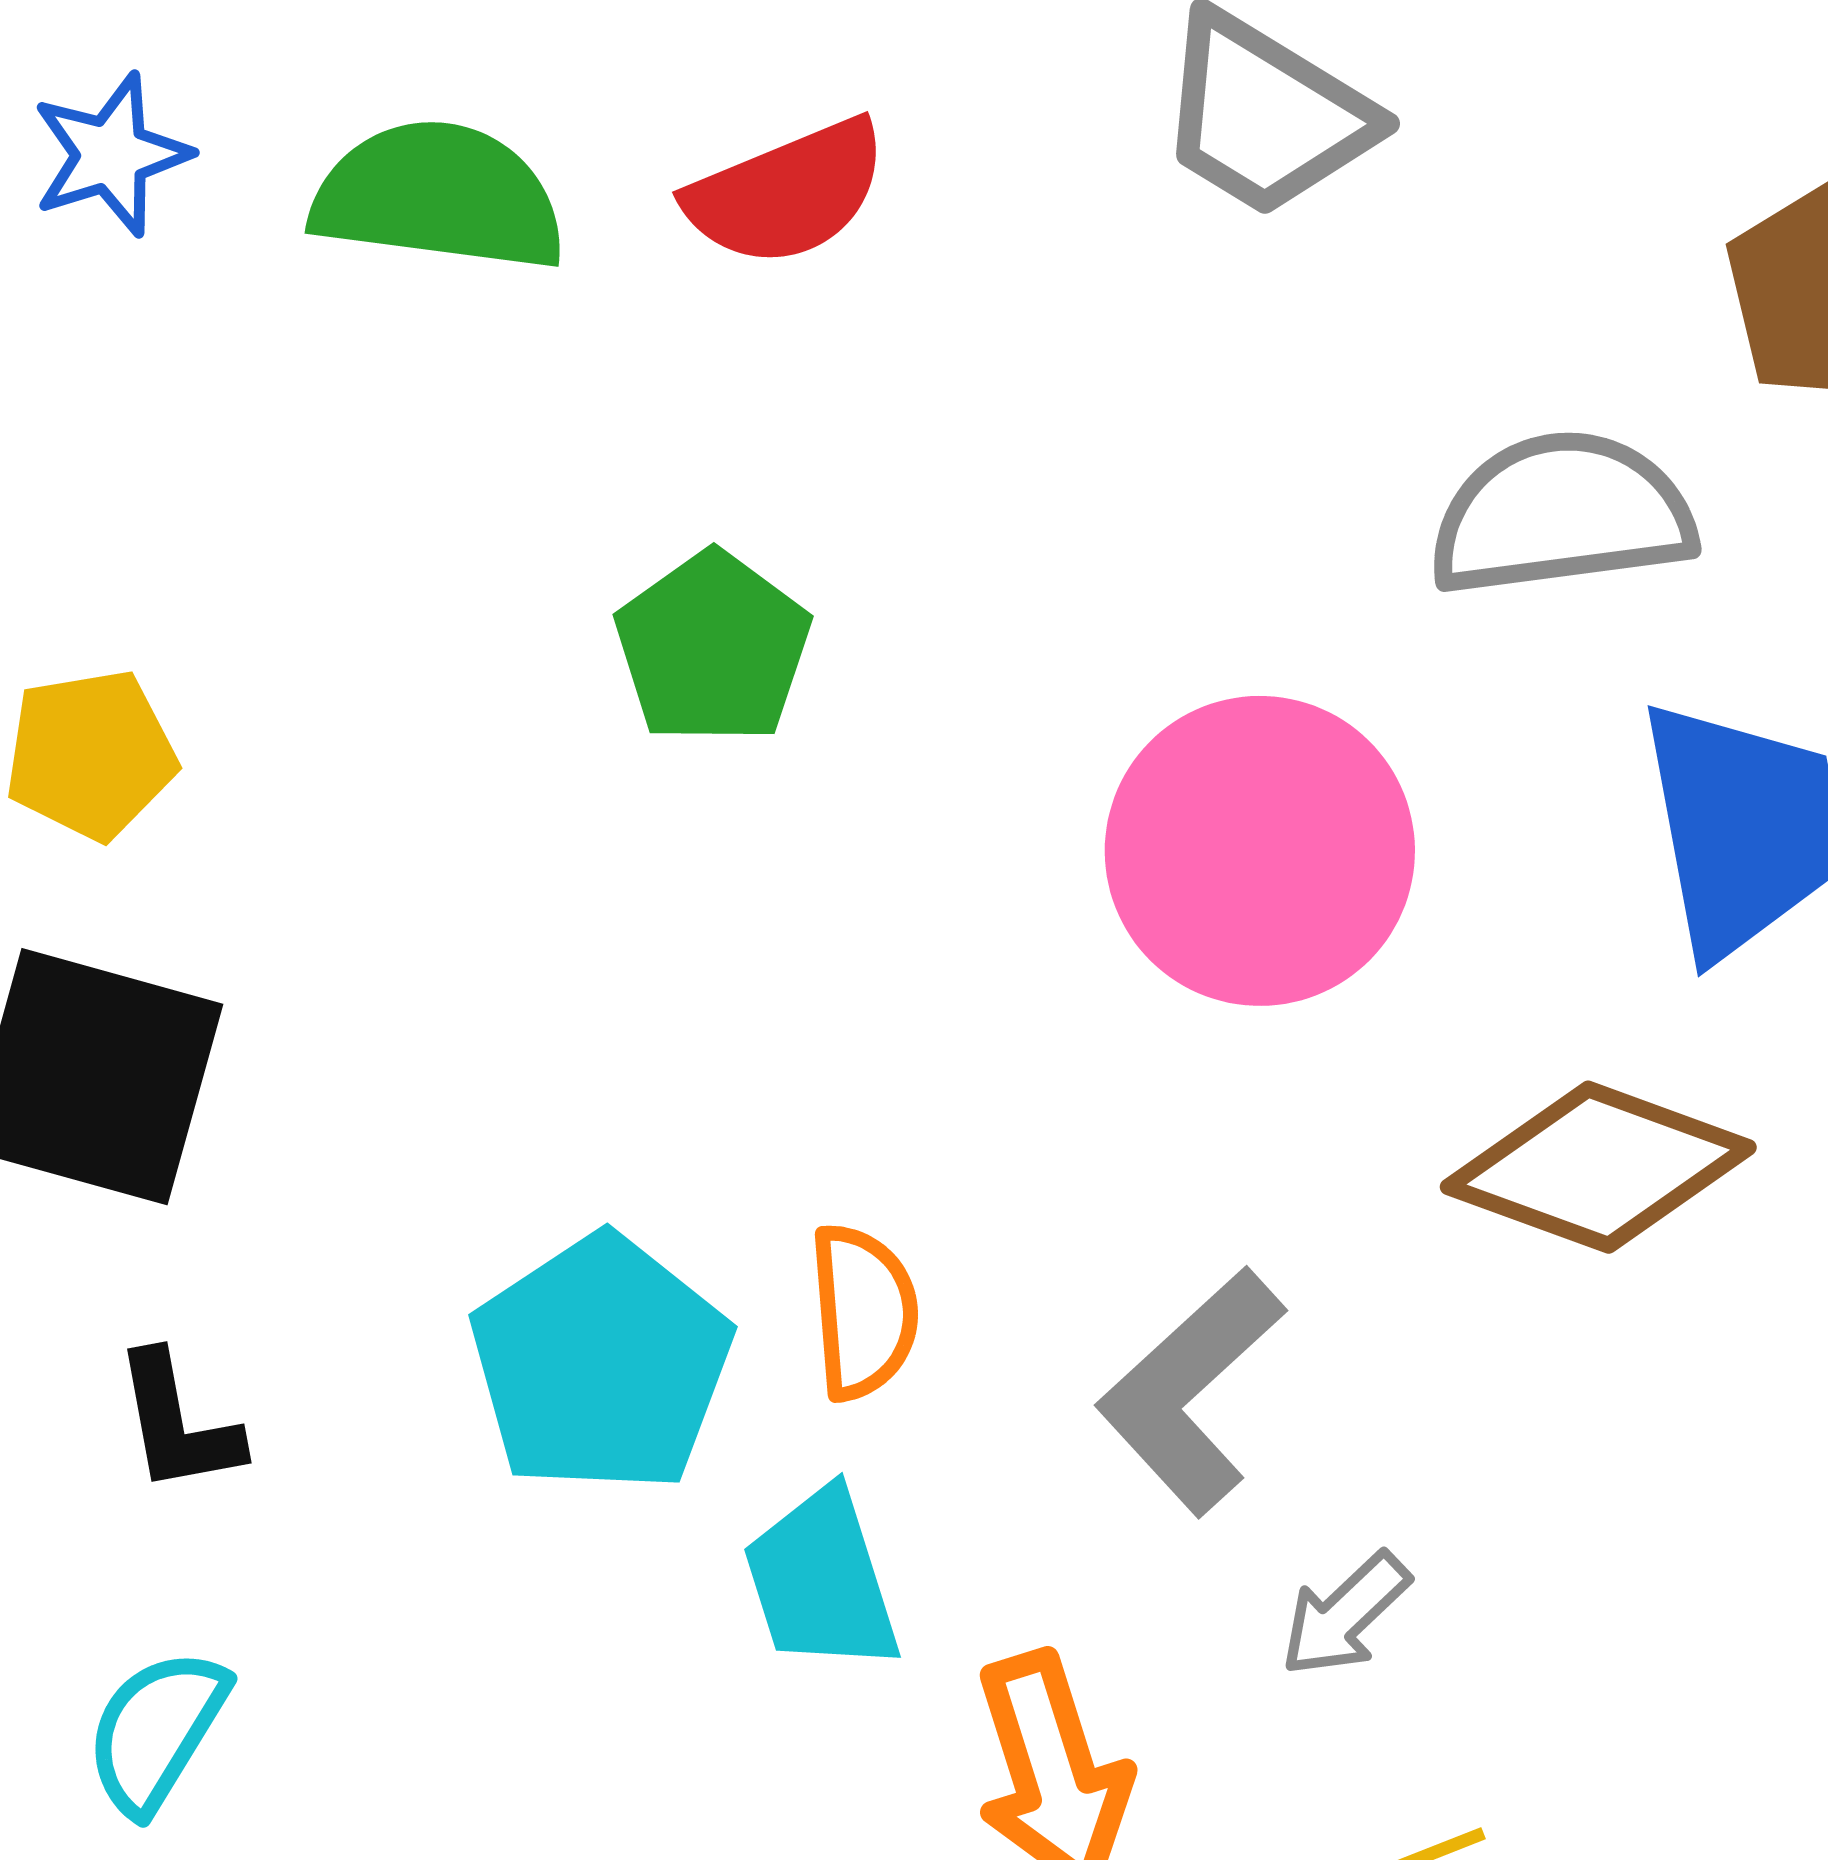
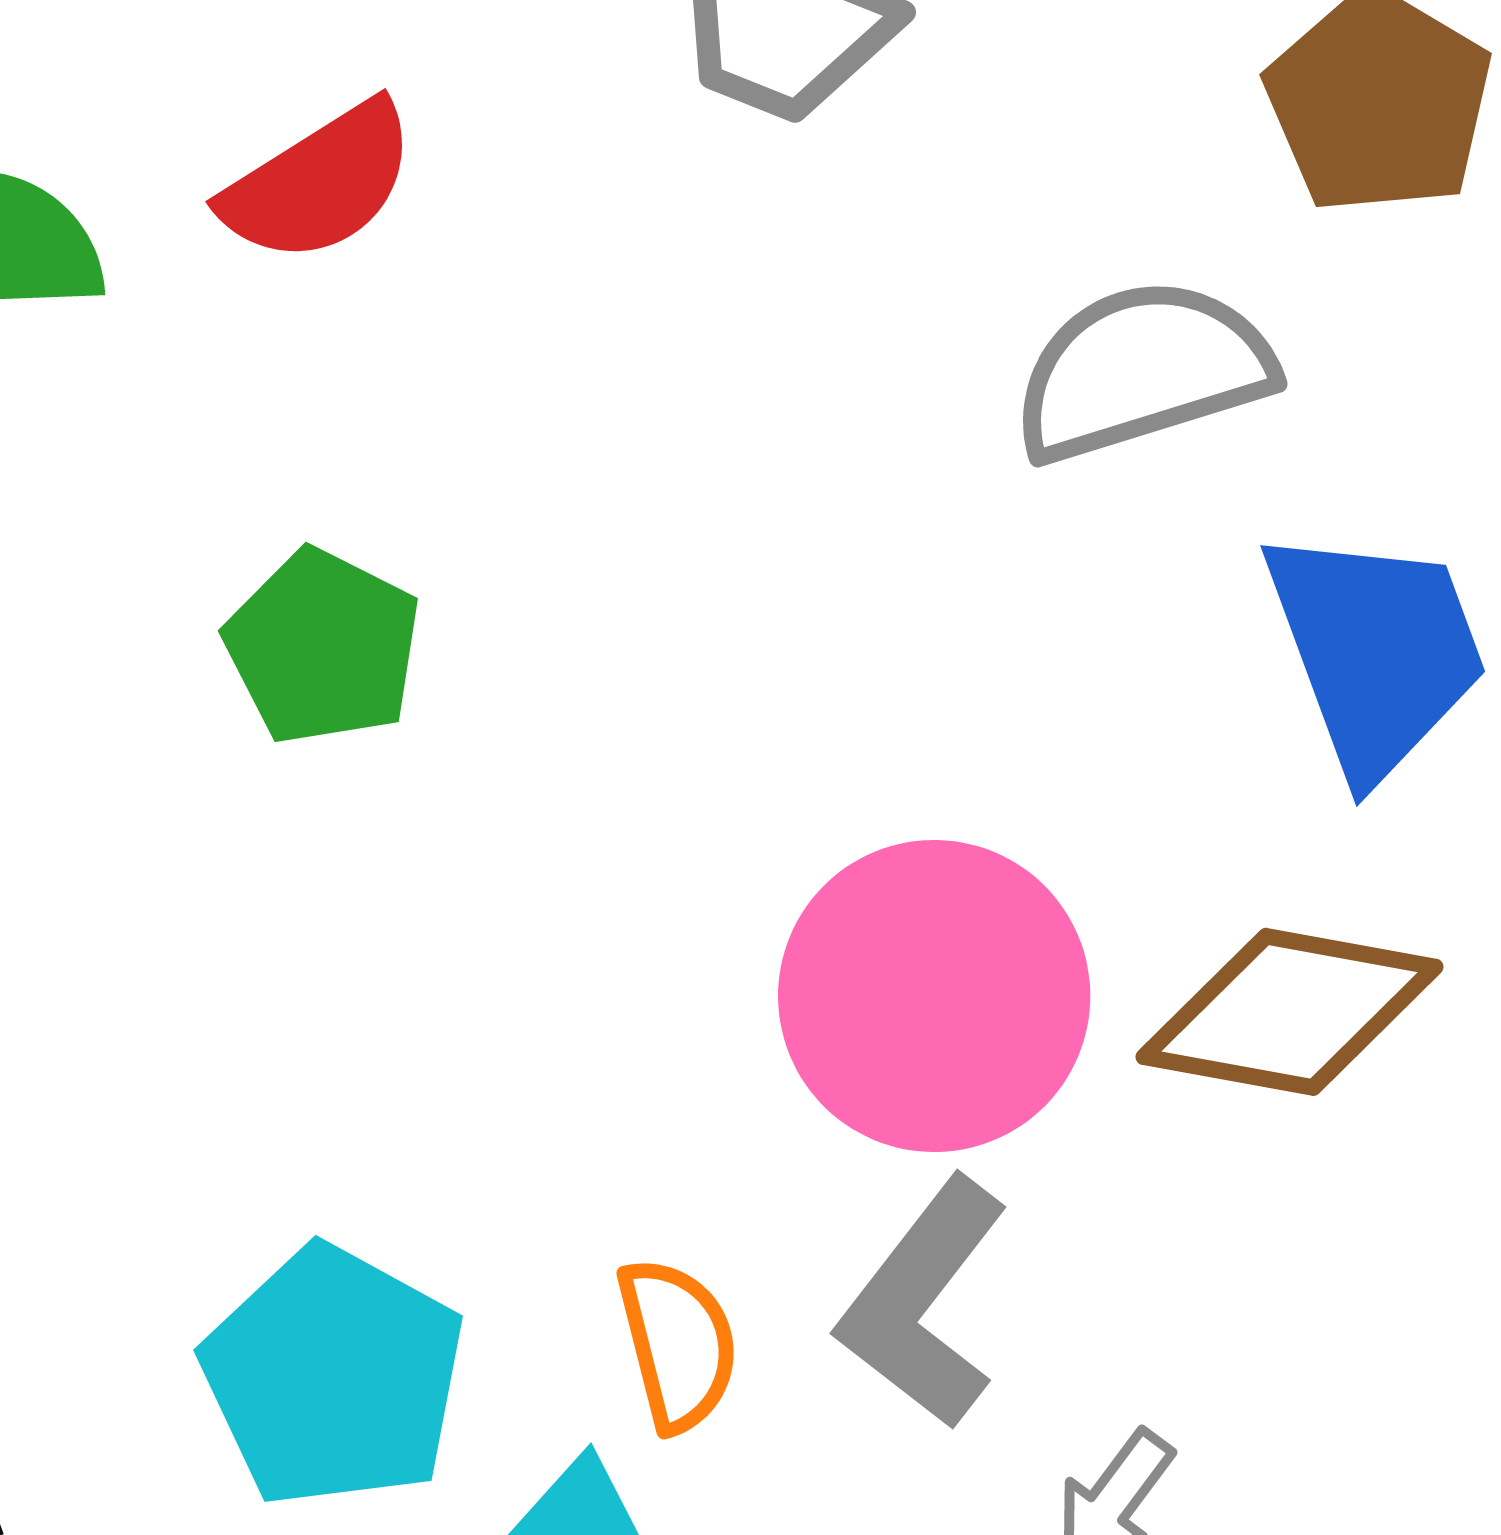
pink circle: (1260, 851) -> (934, 996), moved
orange semicircle: (863, 1312) -> (678, 1344), moved

